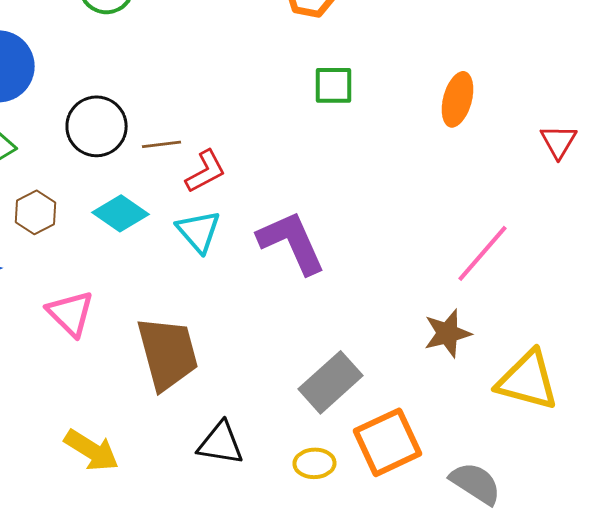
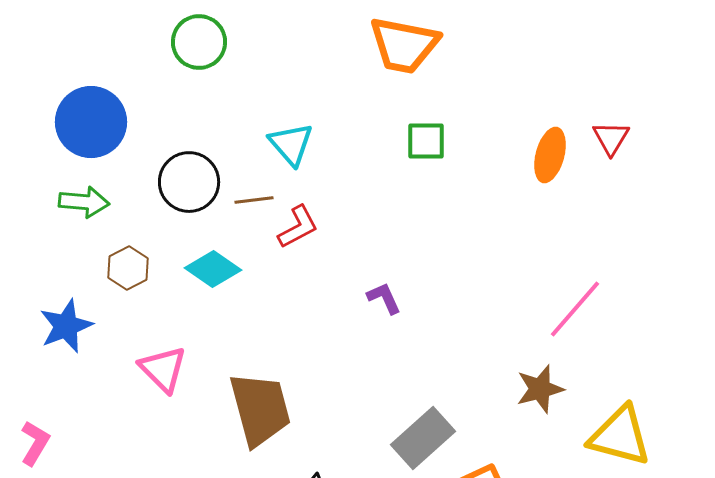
red triangle: (558, 141) -> (611, 138), moved
cyan triangle: (198, 231) -> (291, 144), moved
purple L-shape: (292, 242) -> (384, 298), size x0.5

